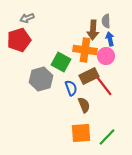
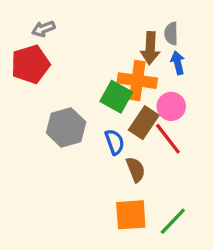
pink circle: (106, 56) -> (171, 106), moved
green square: (61, 62) -> (116, 97), moved
brown rectangle: (89, 76) -> (144, 123), turned -30

